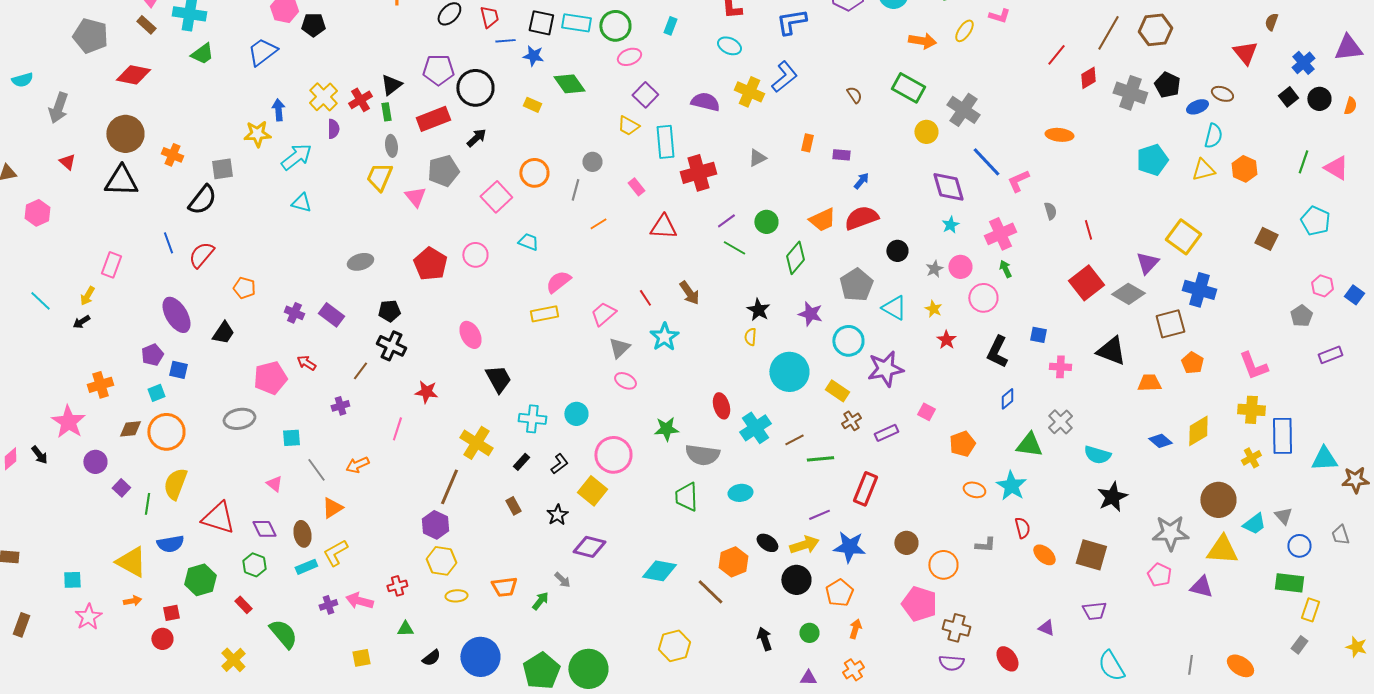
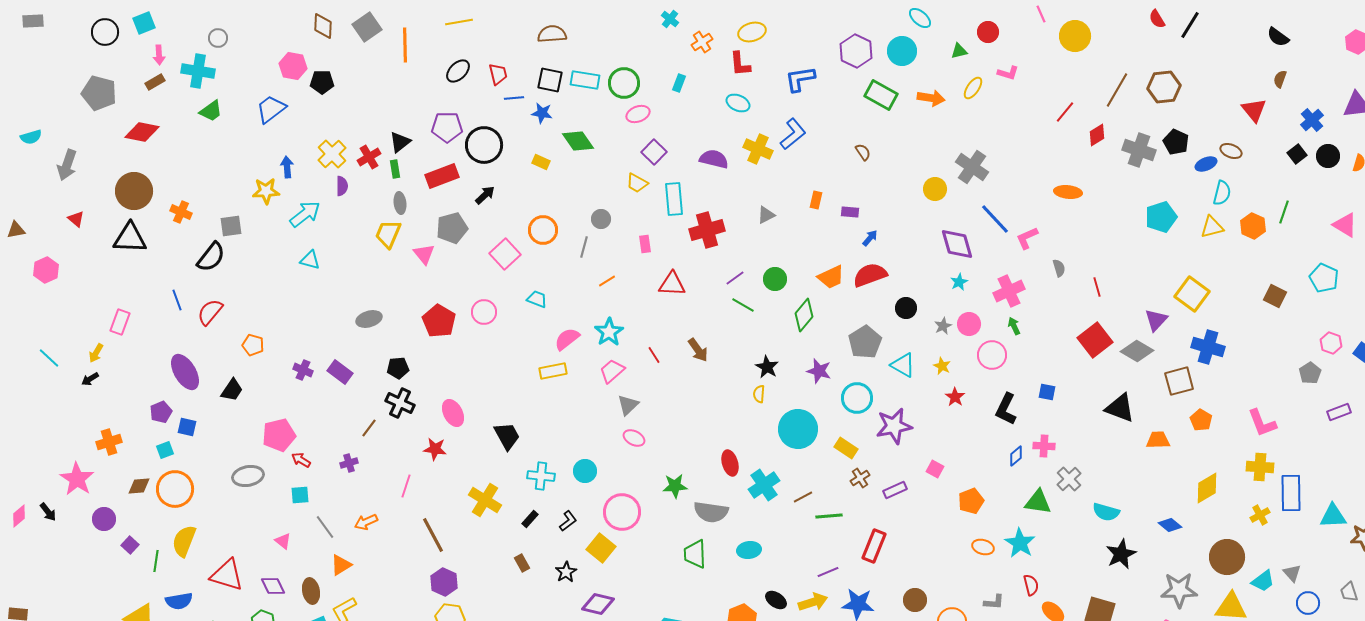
brown rectangle: (146, 25) -> (155, 82), turned -72
green rectangle: (908, 88) -> (881, 95), moved
green line: (1303, 162) -> (1284, 212), moved
pink rectangle: (636, 187) -> (645, 244), turned 30
pink ellipse: (470, 335) -> (453, 413), moved
cyan star: (664, 337) -> (609, 332), moved
red arrow: (306, 363) -> (301, 460), moved
pink cross: (1060, 367) -> (1044, 446), moved
blue diamond: (1160, 441) -> (1170, 525), moved
brown line: (449, 487) -> (433, 535), moved, turned -51

